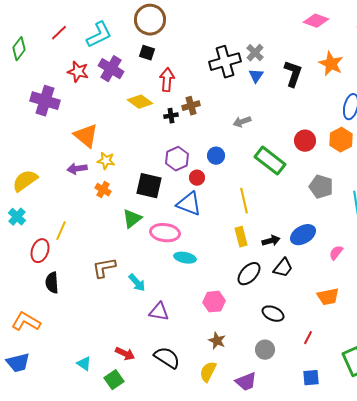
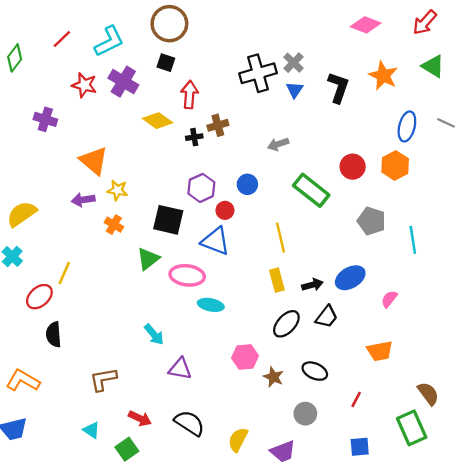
purple cross: (45, 101) -> (45, 119), size x0.7
red ellipse: (40, 251) -> (39, 297), turned 30
brown L-shape: (104, 268) -> (103, 379), moved
brown star: (217, 341) -> (273, 377), moved

